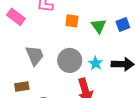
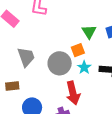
orange square: (72, 21) -> (78, 50), moved, turned -32

